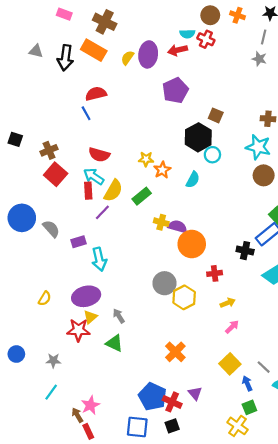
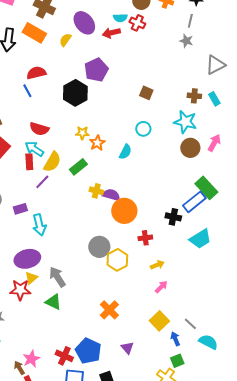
purple ellipse: (148, 54) -> (84, 23), moved, turned -45
purple pentagon: (175, 90) -> (96, 70), moved
black hexagon: (198, 137) -> (75, 93), moved
gray arrow: (119, 316) -> (57, 277), size x1.5
red cross: (172, 402) -> (64, 356), moved

